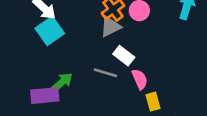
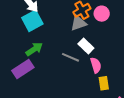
green arrow: (62, 82) -> (34, 49), moved
purple rectangle: (45, 96) -> (23, 69), turned -35

